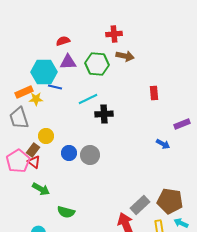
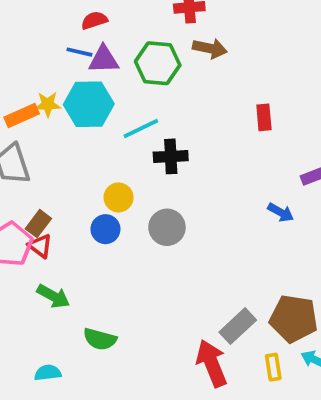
cyan hexagon: (44, 72) -> (89, 104), moved
blue line: (55, 87) -> (79, 52), moved
yellow star: (36, 99) -> (48, 104), moved
yellow circle: (46, 136) -> (119, 197), moved
gray circle: (90, 155) -> (167, 227), moved

